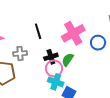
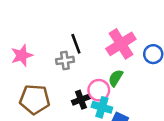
gray cross: (20, 53) -> (65, 60), moved
black cross: (51, 57) -> (81, 100), moved

